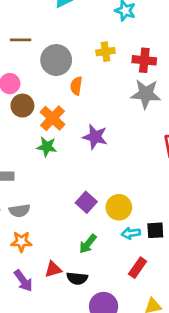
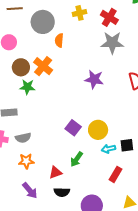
red cross: (144, 60) -> (109, 17), turned 30
brown circle: (22, 106) -> (21, 67), moved
purple star: (95, 137) -> (94, 79), moved
green star: (47, 147) -> (27, 87), moved
red triangle: (53, 269) -> (55, 173), moved
black semicircle: (77, 278) -> (62, 192), moved

